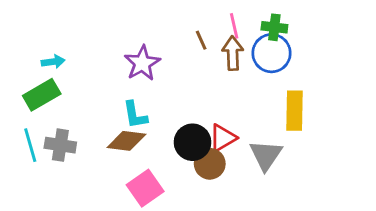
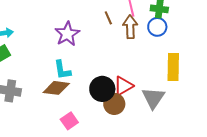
blue circle: (272, 53) -> (157, 27), size x0.7
pink square: (145, 188) -> (69, 121), size x0.7

